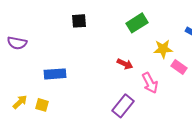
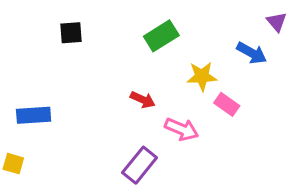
pink arrow: (150, 83) -> (182, 129), turned -40

